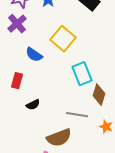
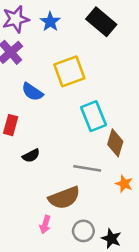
yellow square: (63, 39) -> (69, 71), turned 30

